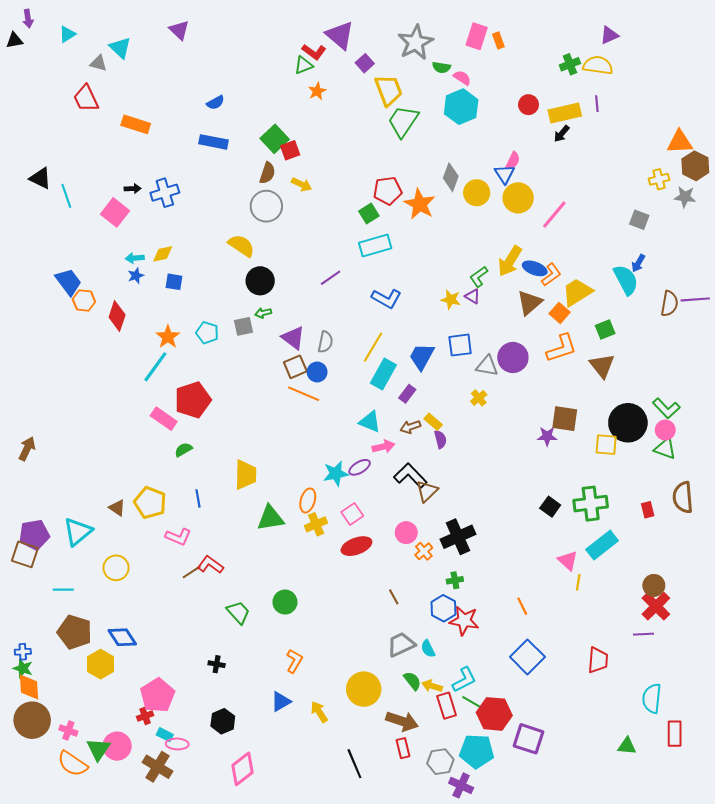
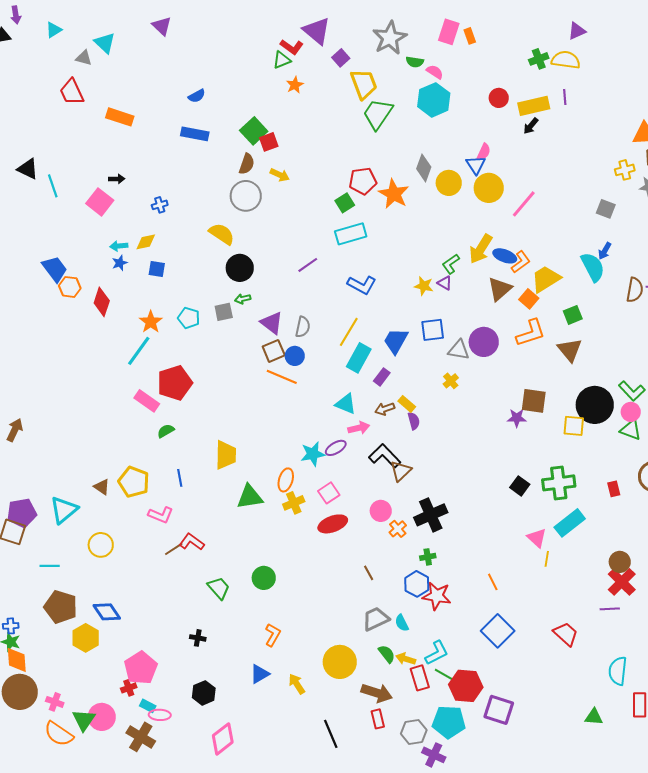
blue cross: (165, 193) -> (160, 205), moved, size x0.6
red trapezoid: (598, 660) -> (566, 634), turned -52

